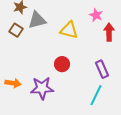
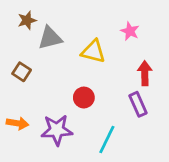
brown square: (16, 30) -> (22, 72), moved
red arrow: (109, 32) -> (145, 73), moved
cyan line: (96, 95) -> (107, 139), moved

